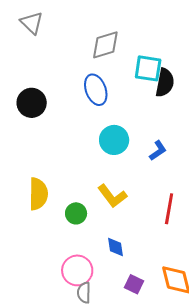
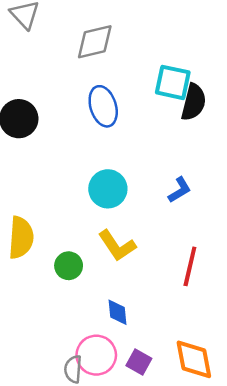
gray diamond: (105, 45) -> (95, 42), moved
cyan circle: (114, 140) -> (108, 189), moved
pink circle: (77, 270) -> (96, 355), moved

